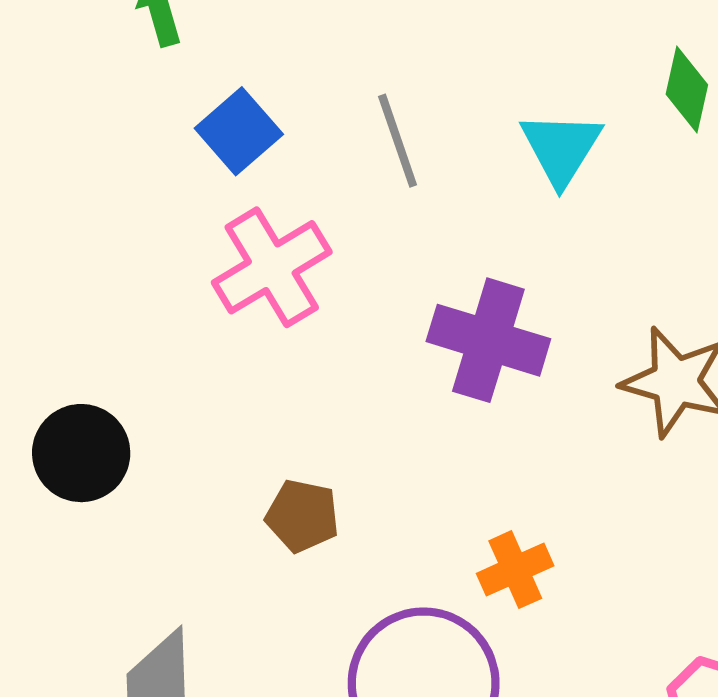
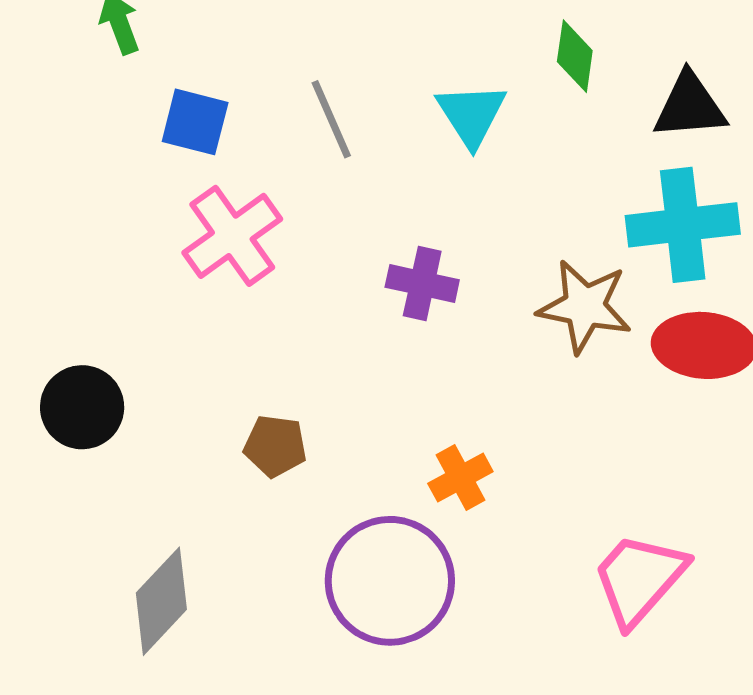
blue square: (239, 131) -> (195, 122), turned -30
purple cross: (488, 340) -> (422, 284), size x0.7

